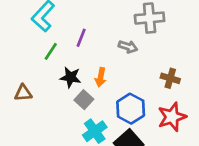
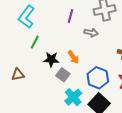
purple line: (81, 38) -> (71, 16), moved
orange arrow: (101, 77) -> (73, 57), turned -40

